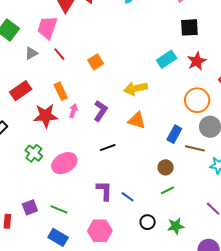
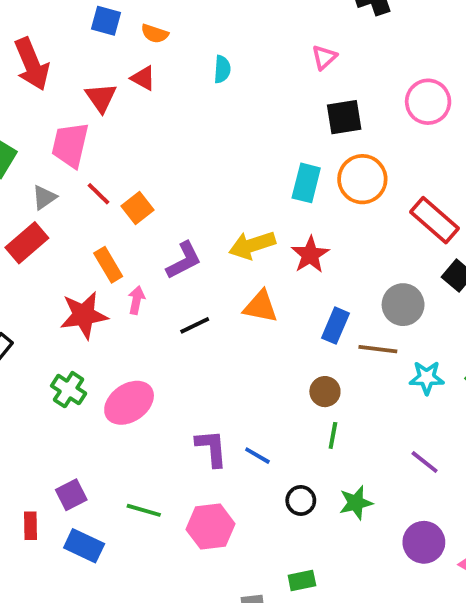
cyan rectangle: (167, 59) -> (306, 183), turned -36
red star: (197, 61) -> (310, 255), moved
orange square: (96, 62) -> (138, 208), moved
red rectangle: (21, 91) -> (27, 243), moved
orange circle: (197, 100) -> (362, 179), moved
purple L-shape: (100, 111) -> (184, 260), moved, turned 35
black line: (108, 147) -> (195, 325), moved
green line: (167, 190) -> (333, 435), turned -48
green line: (59, 209) -> (144, 510), moved
blue rectangle: (58, 237) -> (84, 546), moved

